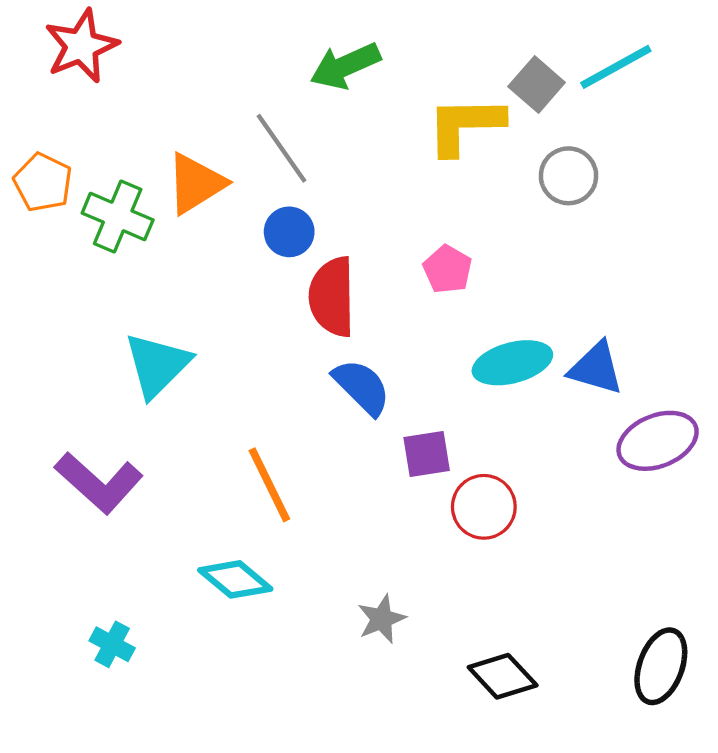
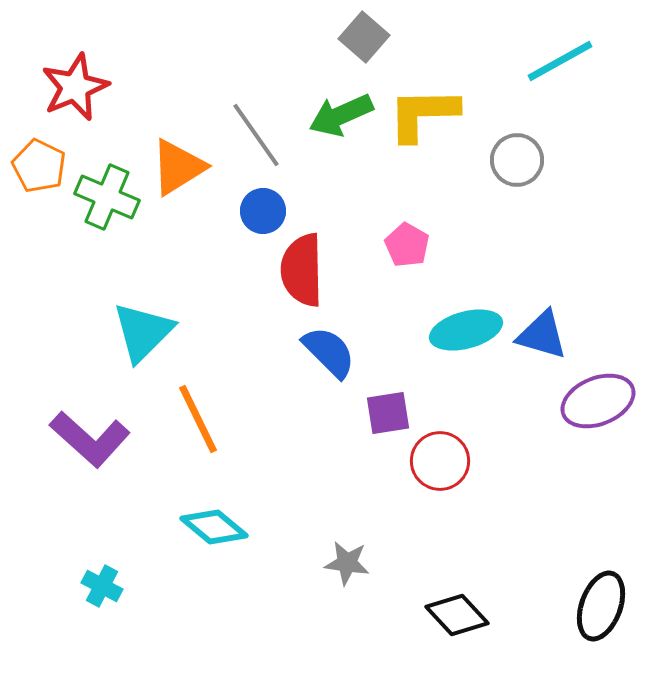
red star: (81, 46) -> (75, 87), moved
green arrow: (345, 66) -> (341, 115), moved
gray square: (537, 85) -> (364, 37), moved
orange line: (269, 485) -> (198, 419), moved
gray star: (382, 619) -> (347, 563), turned 30

